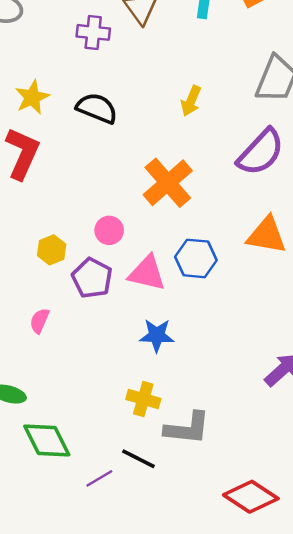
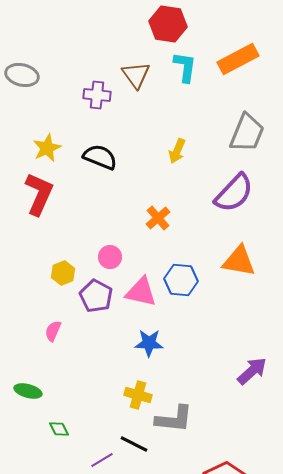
orange cross: (168, 183) -> (158, 218), size x0.6
green diamond: (47, 440) -> (59, 429), size x0.5

